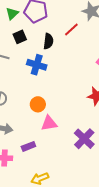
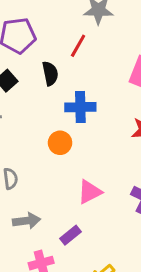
blue cross: (37, 65) -> (80, 107), moved
orange circle: (38, 104) -> (60, 143), moved

